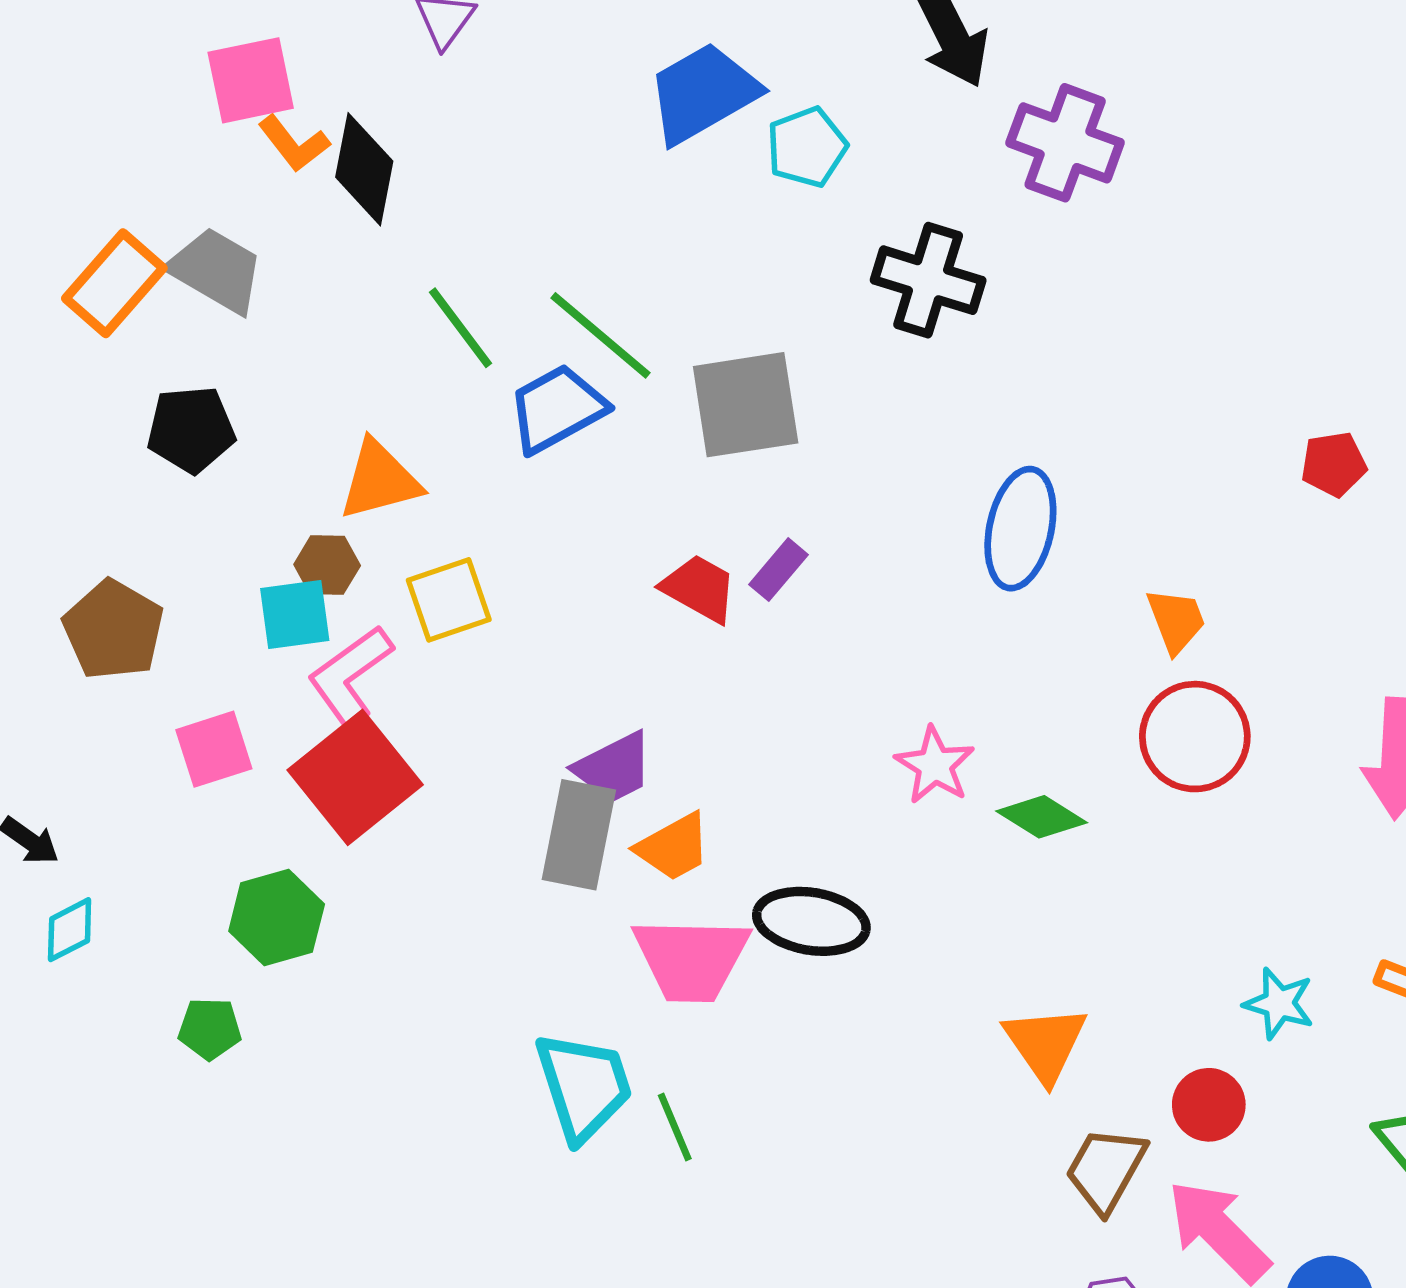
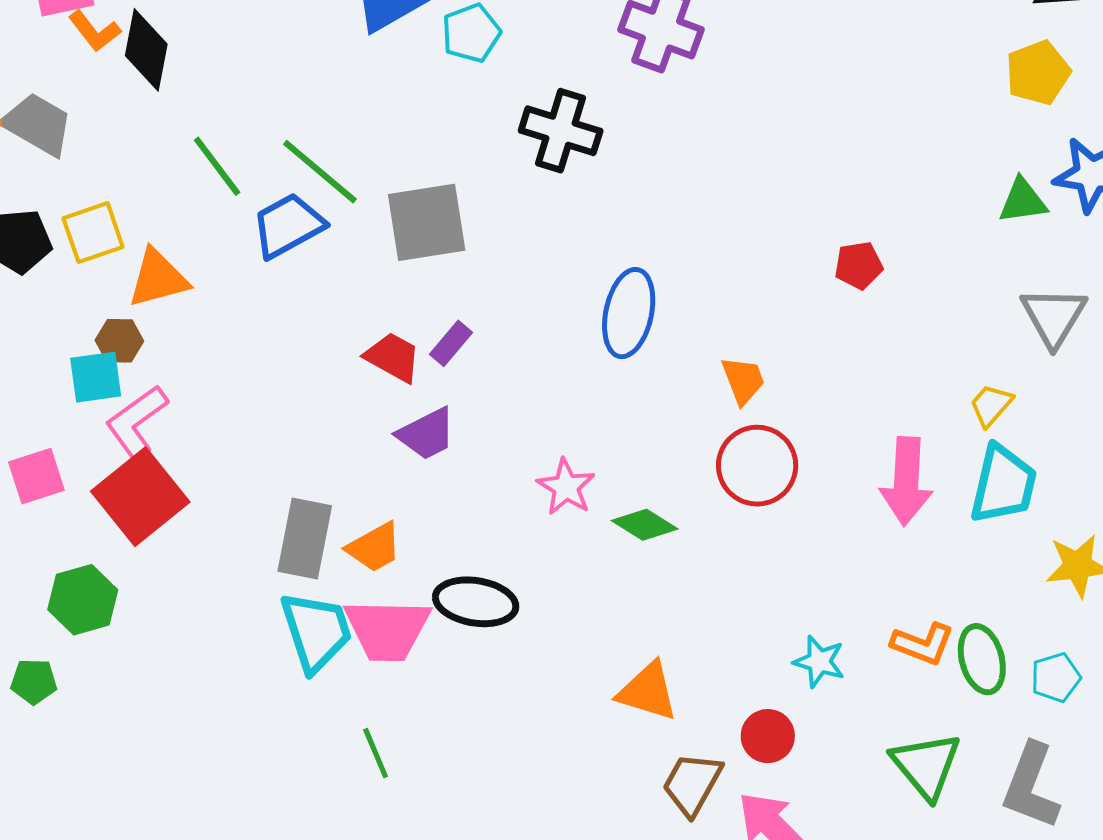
yellow square: (449, 600) -> (93, 233), moved
purple trapezoid: (614, 768) -> (426, 434), moved
orange triangle: (1045, 1044) -> (648, 691), turned -38
cyan trapezoid: (584, 1086) -> (316, 631), moved

